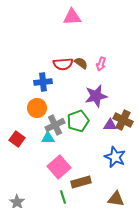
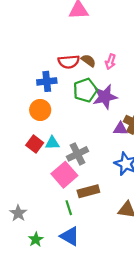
green pentagon: (78, 121) -> (85, 90), moved
gray cross: (55, 125) -> (78, 154), moved
red square: (17, 139) -> (35, 144), moved

